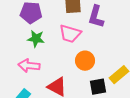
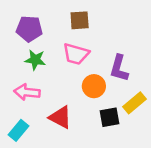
purple L-shape: (96, 17) -> (119, 68), moved

